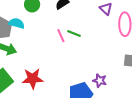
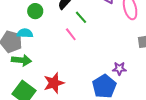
green line: (74, 34) -> (81, 17), moved, turned 40

